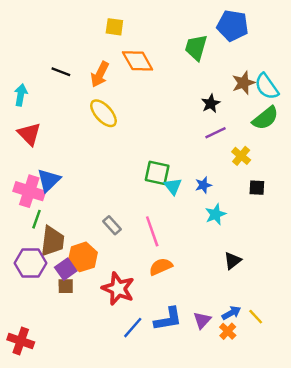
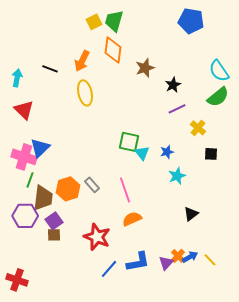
yellow square: (114, 27) -> (94, 22), turned -35
green trapezoid: (196, 47) -> (114, 21), moved
orange diamond: (138, 61) -> (113, 50), turned 36
black line: (61, 72) -> (50, 69), moved
brown star: (244, 83) -> (145, 68), moved
yellow ellipse: (103, 113) -> (85, 93), turned 30
orange hexagon: (83, 257) -> (68, 189), moved
orange cross: (228, 331) -> (178, 256), moved

